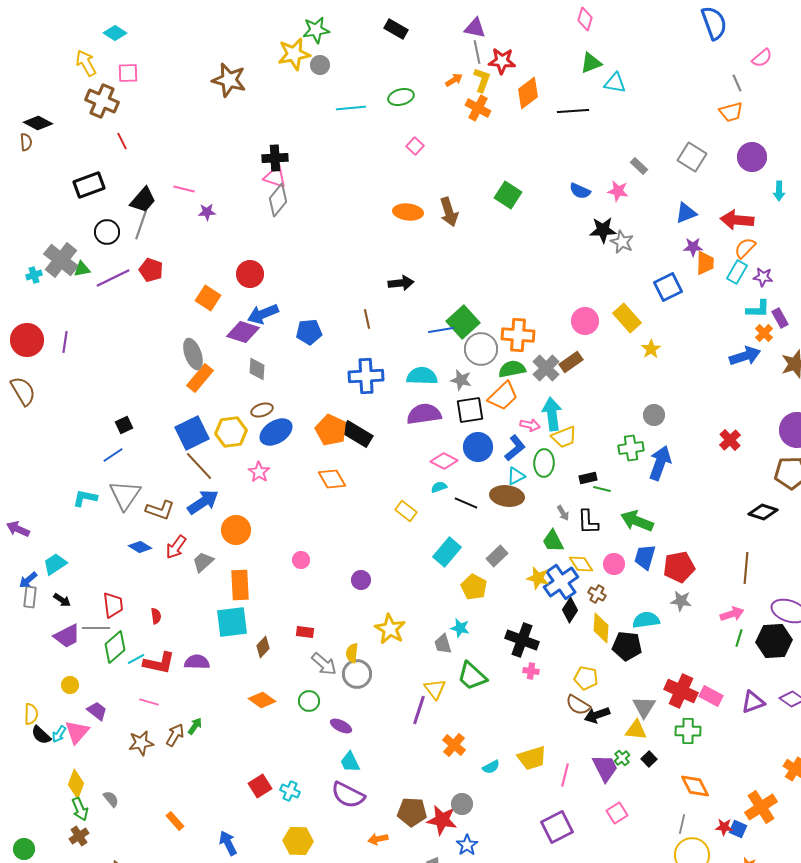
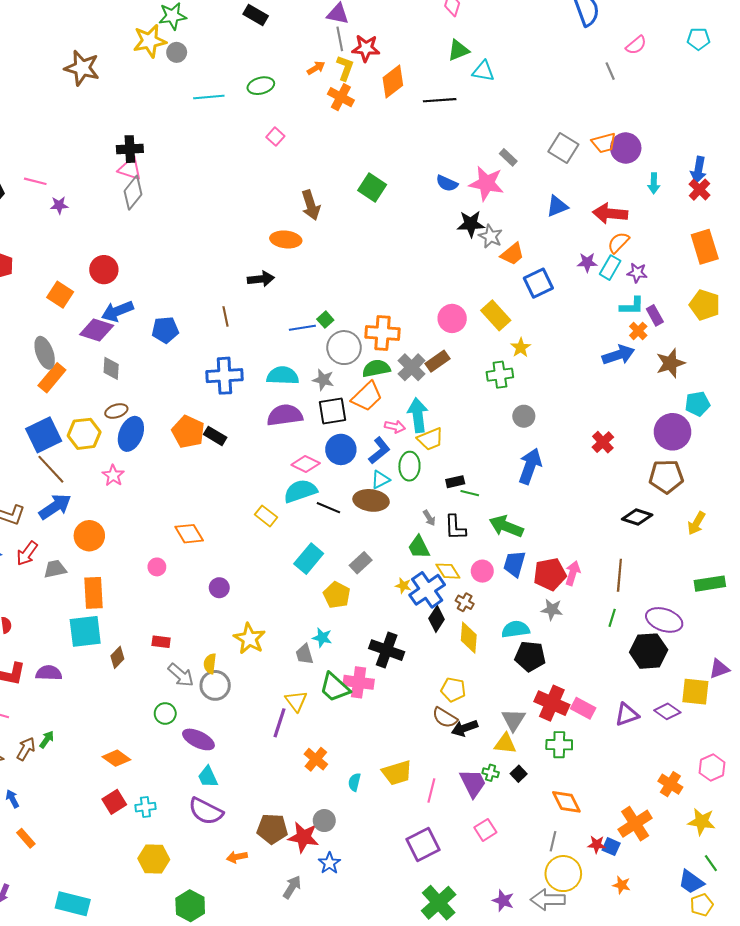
orange trapezoid: (731, 112) -> (604, 143), moved
pink star: (618, 191) -> (486, 183), size x1.6
orange ellipse: (408, 212) -> (286, 239), moved
purple star: (693, 247) -> (587, 262), moved
orange trapezoid: (705, 263) -> (512, 254), moved, turned 50
green square: (463, 322) -> (325, 320), size x0.5
blue ellipse: (276, 432) -> (131, 434), turned -36
black rectangle: (357, 434) -> (215, 436), size x0.7
green cross: (631, 448) -> (500, 375), moved
orange diamond: (332, 479) -> (189, 534), moved
cyan semicircle: (439, 487) -> (300, 491), size x2.0
gray trapezoid: (203, 562) -> (55, 569), turned 30
yellow star: (538, 578) -> (403, 586), size x0.7
pink arrow: (732, 614) -> (573, 573), moved, turned -55
green line: (739, 638) -> (612, 618), moved
black pentagon: (627, 646) -> (530, 656), moved
pink cross: (531, 671) -> (359, 682), moved, size x1.8
orange diamond: (262, 700) -> (116, 758), moved
purple ellipse: (341, 726) -> (198, 739), size x1.4
green cross: (622, 758) -> (491, 773), turned -35
cyan semicircle: (491, 767) -> (354, 782), turned 132
cyan cross: (290, 791) -> (145, 807), turned -30
blue arrow: (228, 843) -> (12, 799), moved, size x0.7

